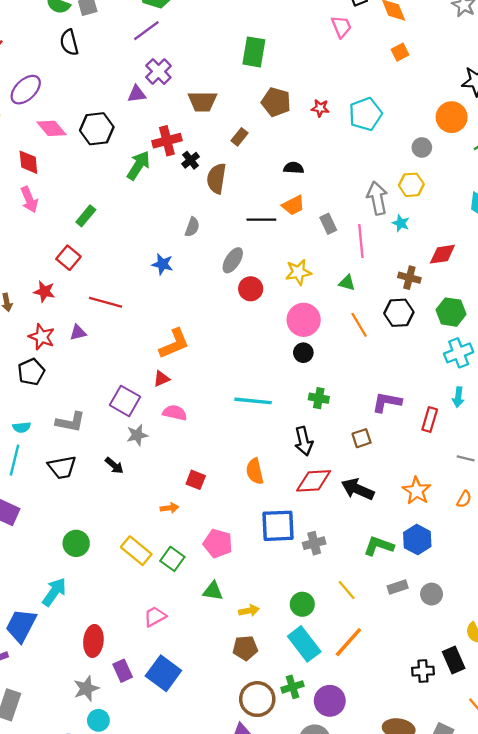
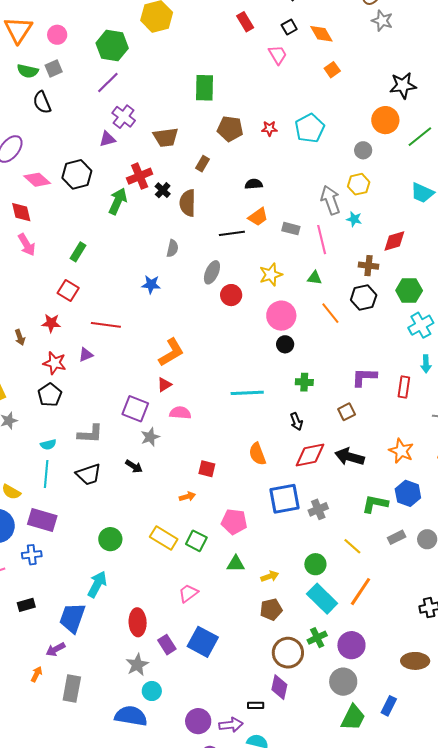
gray rectangle: (328, 224) -> (291, 229), turned -42
black arrow: (304, 441) -> (296, 421), size x0.7

